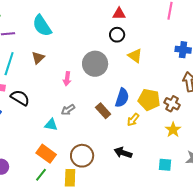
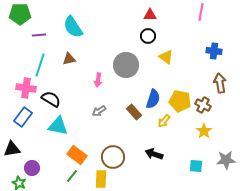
brown triangle: (38, 58) -> (69, 59), turned 32
cyan triangle: (51, 125) -> (58, 126), moved, size x1.5

